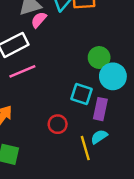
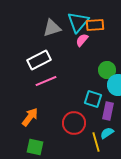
pink semicircle: (39, 20) -> (82, 40), moved
red circle: (58, 124) -> (74, 123), size x1.5

